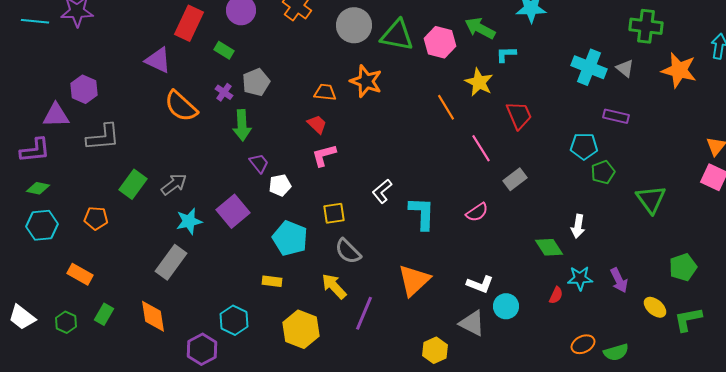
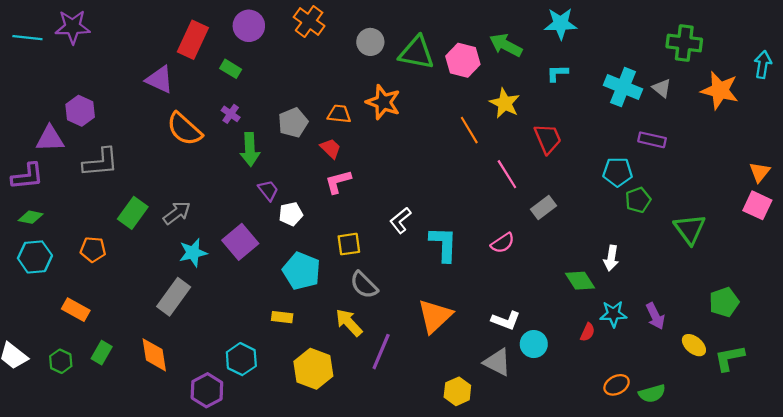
gray circle: (354, 25) -> (370, 42), size x0.7
cyan L-shape: (506, 54) -> (557, 73), moved
gray pentagon: (256, 82) -> (293, 123), moved

